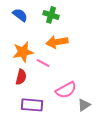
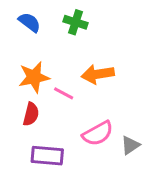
orange arrow: (57, 42) -> (98, 74), moved
gray triangle: (84, 105) -> (130, 145), moved

